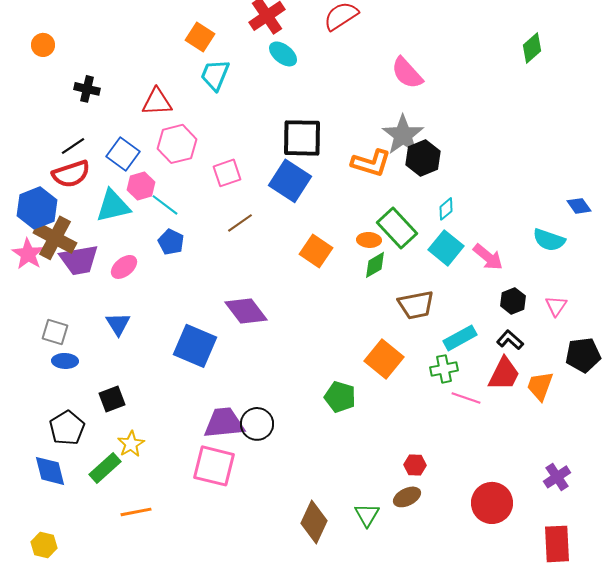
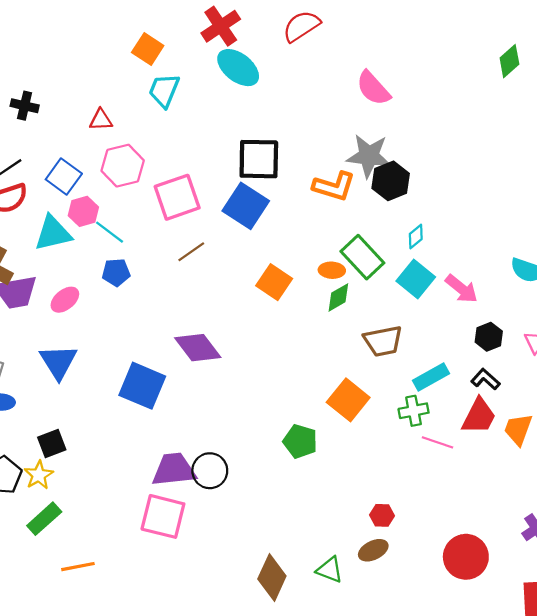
cyan ellipse: (283, 54) -> (238, 68), size x1.4
red triangle: (157, 102) -> (101, 120), size x0.7
gray star: (403, 135) -> (369, 156), turned -30
pink square: (227, 173) -> (177, 197), size x1.5
blue pentagon: (171, 242) -> (116, 272), turned -30
blue triangle: (118, 324) -> (58, 362), size x1.4
yellow star: (131, 444) -> (39, 475), moved
green triangle: (367, 515) -> (330, 570), turned -40

